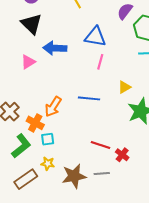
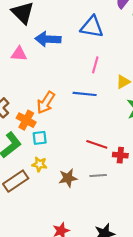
pink triangle: (28, 62) -> (19, 54), turned 35
pink line: (100, 62) -> (95, 65), moved
red cross: (122, 155) -> (120, 155), turned -32
brown star: (74, 176) -> (68, 178), size x0.7

